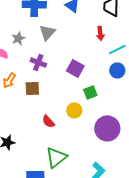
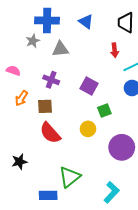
gray triangle: (47, 32) -> (60, 49), turned 42
gray star: (18, 38) -> (33, 41), moved
red semicircle: (48, 121) -> (50, 133), moved, size x1.6

